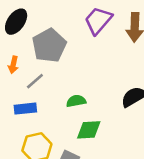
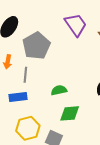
purple trapezoid: (98, 20) -> (76, 25), turned 105
gray line: (35, 81) -> (25, 75), turned -42

